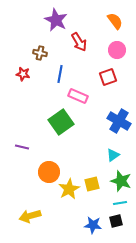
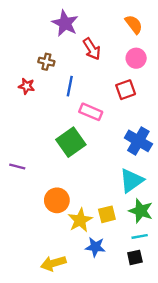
purple line: (22, 147) -> (17, 167), moved
cyan triangle: (113, 155) -> (131, 181), size x1.6
yellow arrow: (30, 216) -> (53, 263), moved
blue star: (93, 225) -> (95, 247), moved

